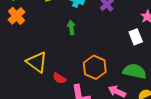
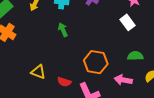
yellow triangle: (37, 62) -> (38, 72), size x0.7
green semicircle: (135, 71) -> (135, 56), size x0.7

